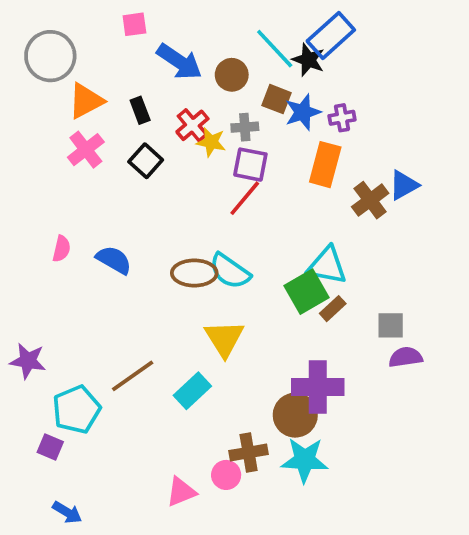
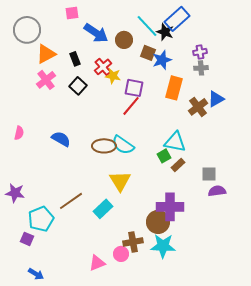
purple cross: (342, 118) -> (200, 52), moved
gray cross: (245, 127) -> (201, 68), moved
pink semicircle: (62, 249) -> (19, 133), moved
green square: (306, 292) -> (164, 156), size x0.6

